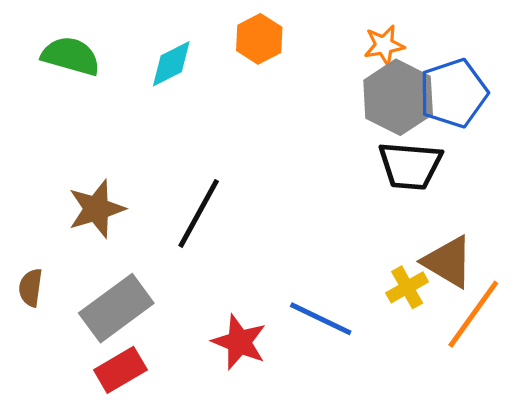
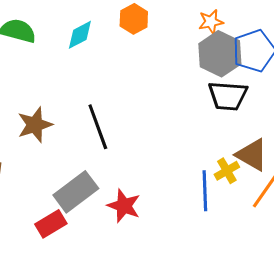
black line: (199, 213) -> (98, 127), turned -48
gray rectangle: (116, 308) -> (76, 192), moved
blue line: (321, 319) -> (205, 191), moved, turned 63

